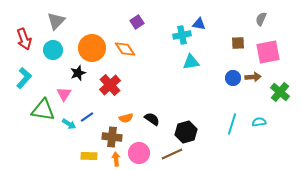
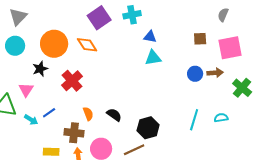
purple square: (137, 22) -> (99, 18), size x1.6
blue triangle: (199, 24) -> (150, 37), moved
cyan cross: (182, 35) -> (132, 15), moved
orange semicircle: (126, 118) -> (88, 114), turned -96

